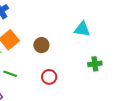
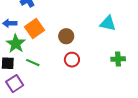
red circle: (49, 77) -> (72, 60), moved

